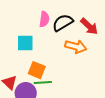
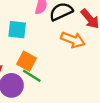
green line: (43, 83) -> (32, 76), turned 30

